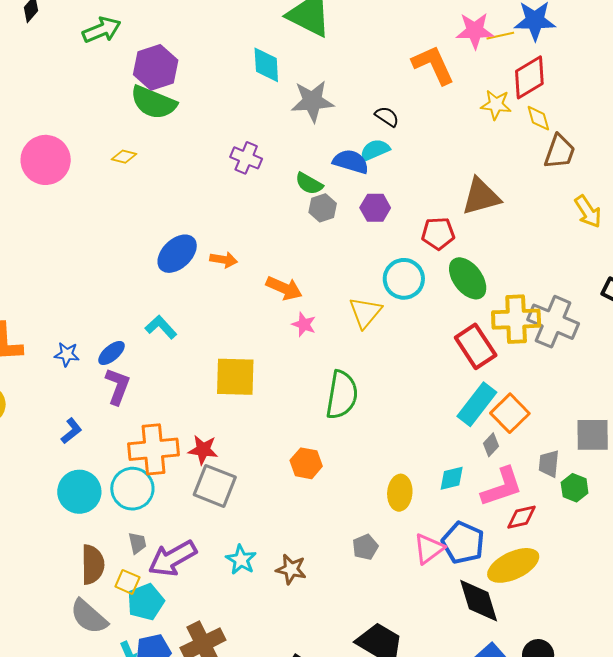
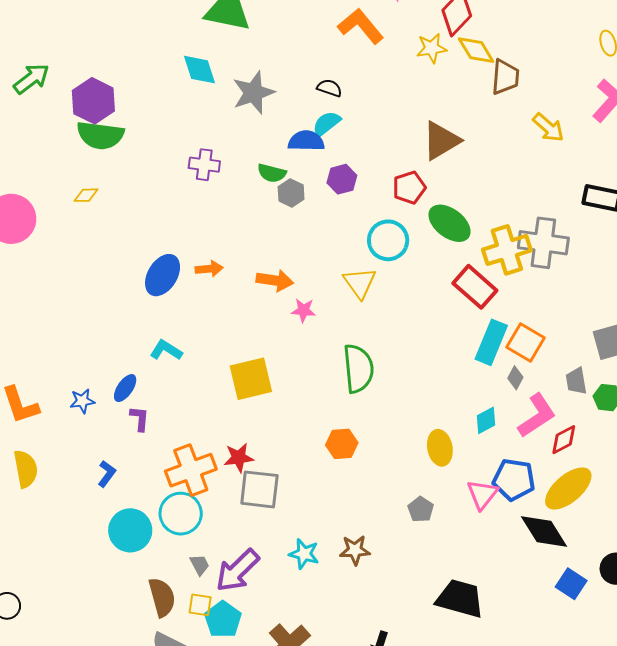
yellow diamond: (538, 118) -> (476, 50), size x1.4
purple L-shape: (118, 386) -> (140, 419), size x0.7

